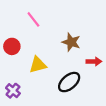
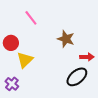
yellow triangle: (38, 65) -> (25, 60), moved, turned -30
black ellipse: (69, 82) -> (77, 77), moved

